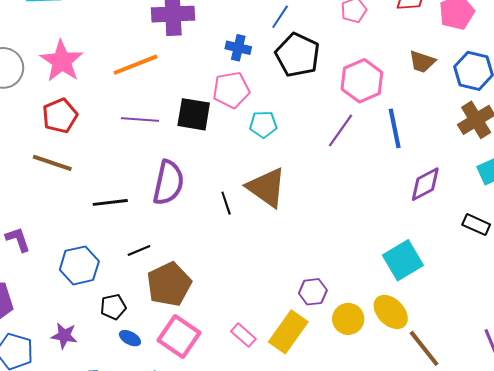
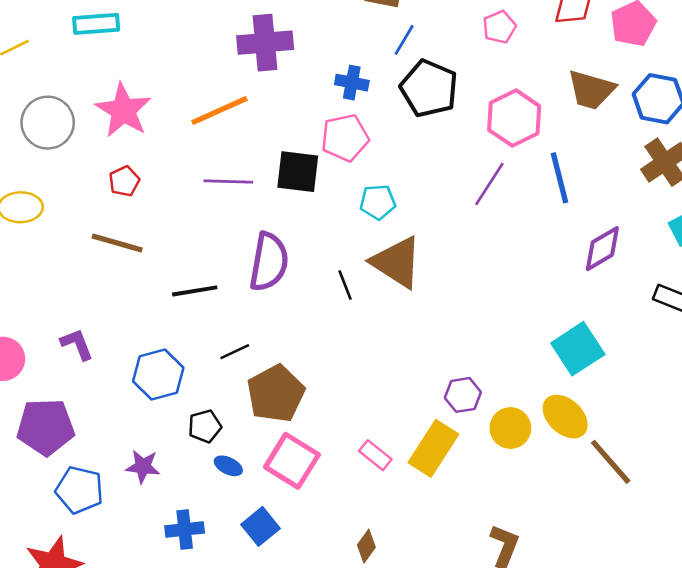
brown trapezoid: (422, 62) -> (591, 90), size x1.4
red pentagon: (60, 116) -> (124, 181), size x0.7
cyan pentagon: (263, 124) -> (378, 202), moved

